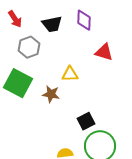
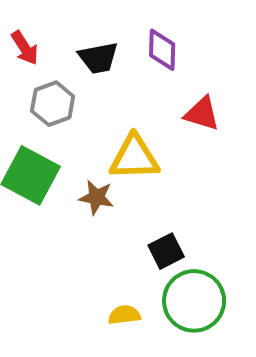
yellow triangle: (70, 74) -> (134, 157), size x1.5

